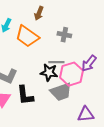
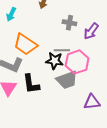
orange trapezoid: (27, 36) -> (25, 44), moved
purple arrow: (89, 63) -> (91, 31), moved

